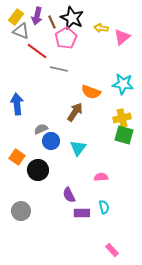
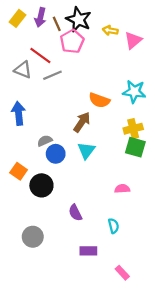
gray triangle: (21, 31) -> (23, 70), moved
gray line: (59, 69) -> (52, 75), moved, turned -36
cyan triangle: (78, 148) -> (86, 151), moved
pink semicircle: (101, 177) -> (122, 189), moved
gray circle: (21, 211) -> (33, 237), moved
purple rectangle: (82, 213) -> (88, 251), moved

